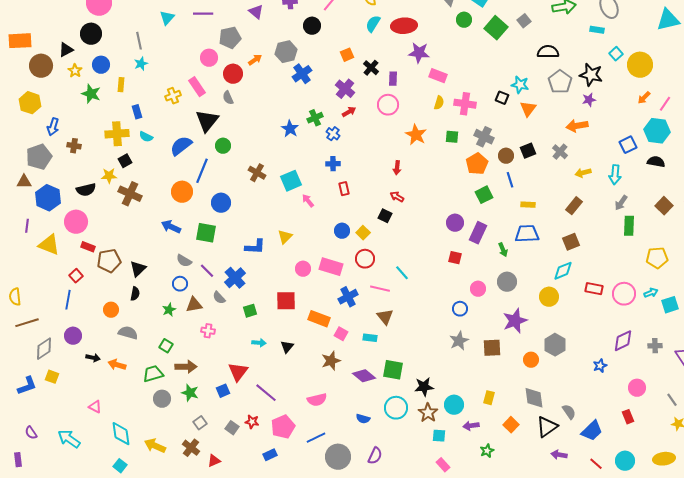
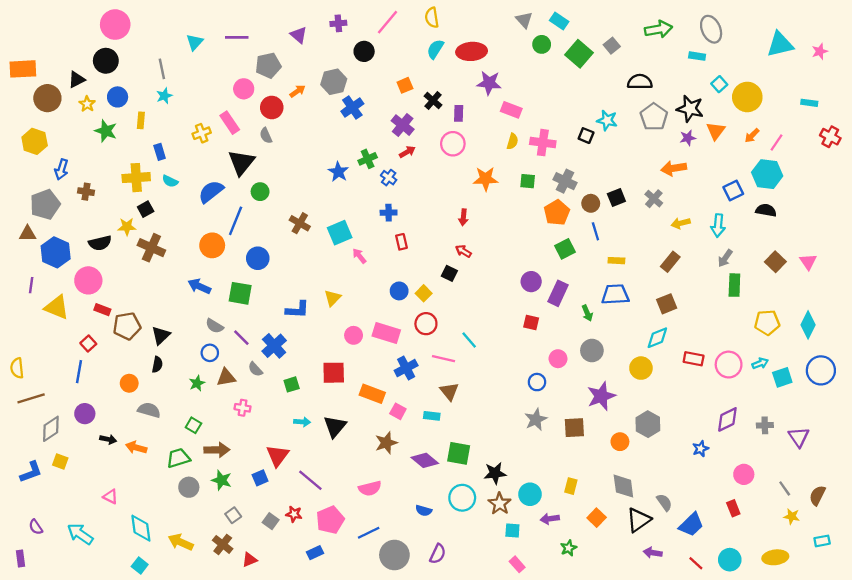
orange triangle: (528, 109) -> (716, 131), moved
orange star: (416, 135) -> (486, 179), turned -30
black triangle: (287, 347) -> (335, 426), size x1.5

